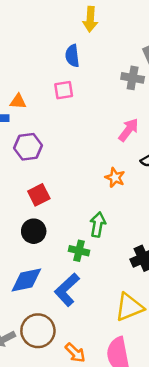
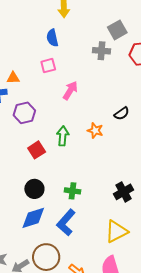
pink arrow: (129, 130) -> (70, 90), moved
green arrow: (98, 225) -> (63, 136), moved
black circle: (34, 231) -> (34, 189), moved

